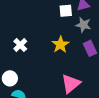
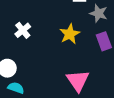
pink triangle: (71, 84) -> (78, 81), turned -30

